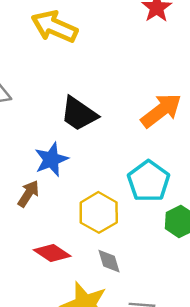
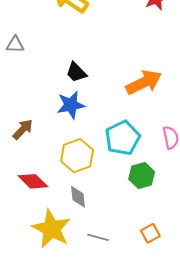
black trapezoid: (79, 114) -> (76, 72), size x0.7
blue star: (51, 159) -> (71, 105), moved

